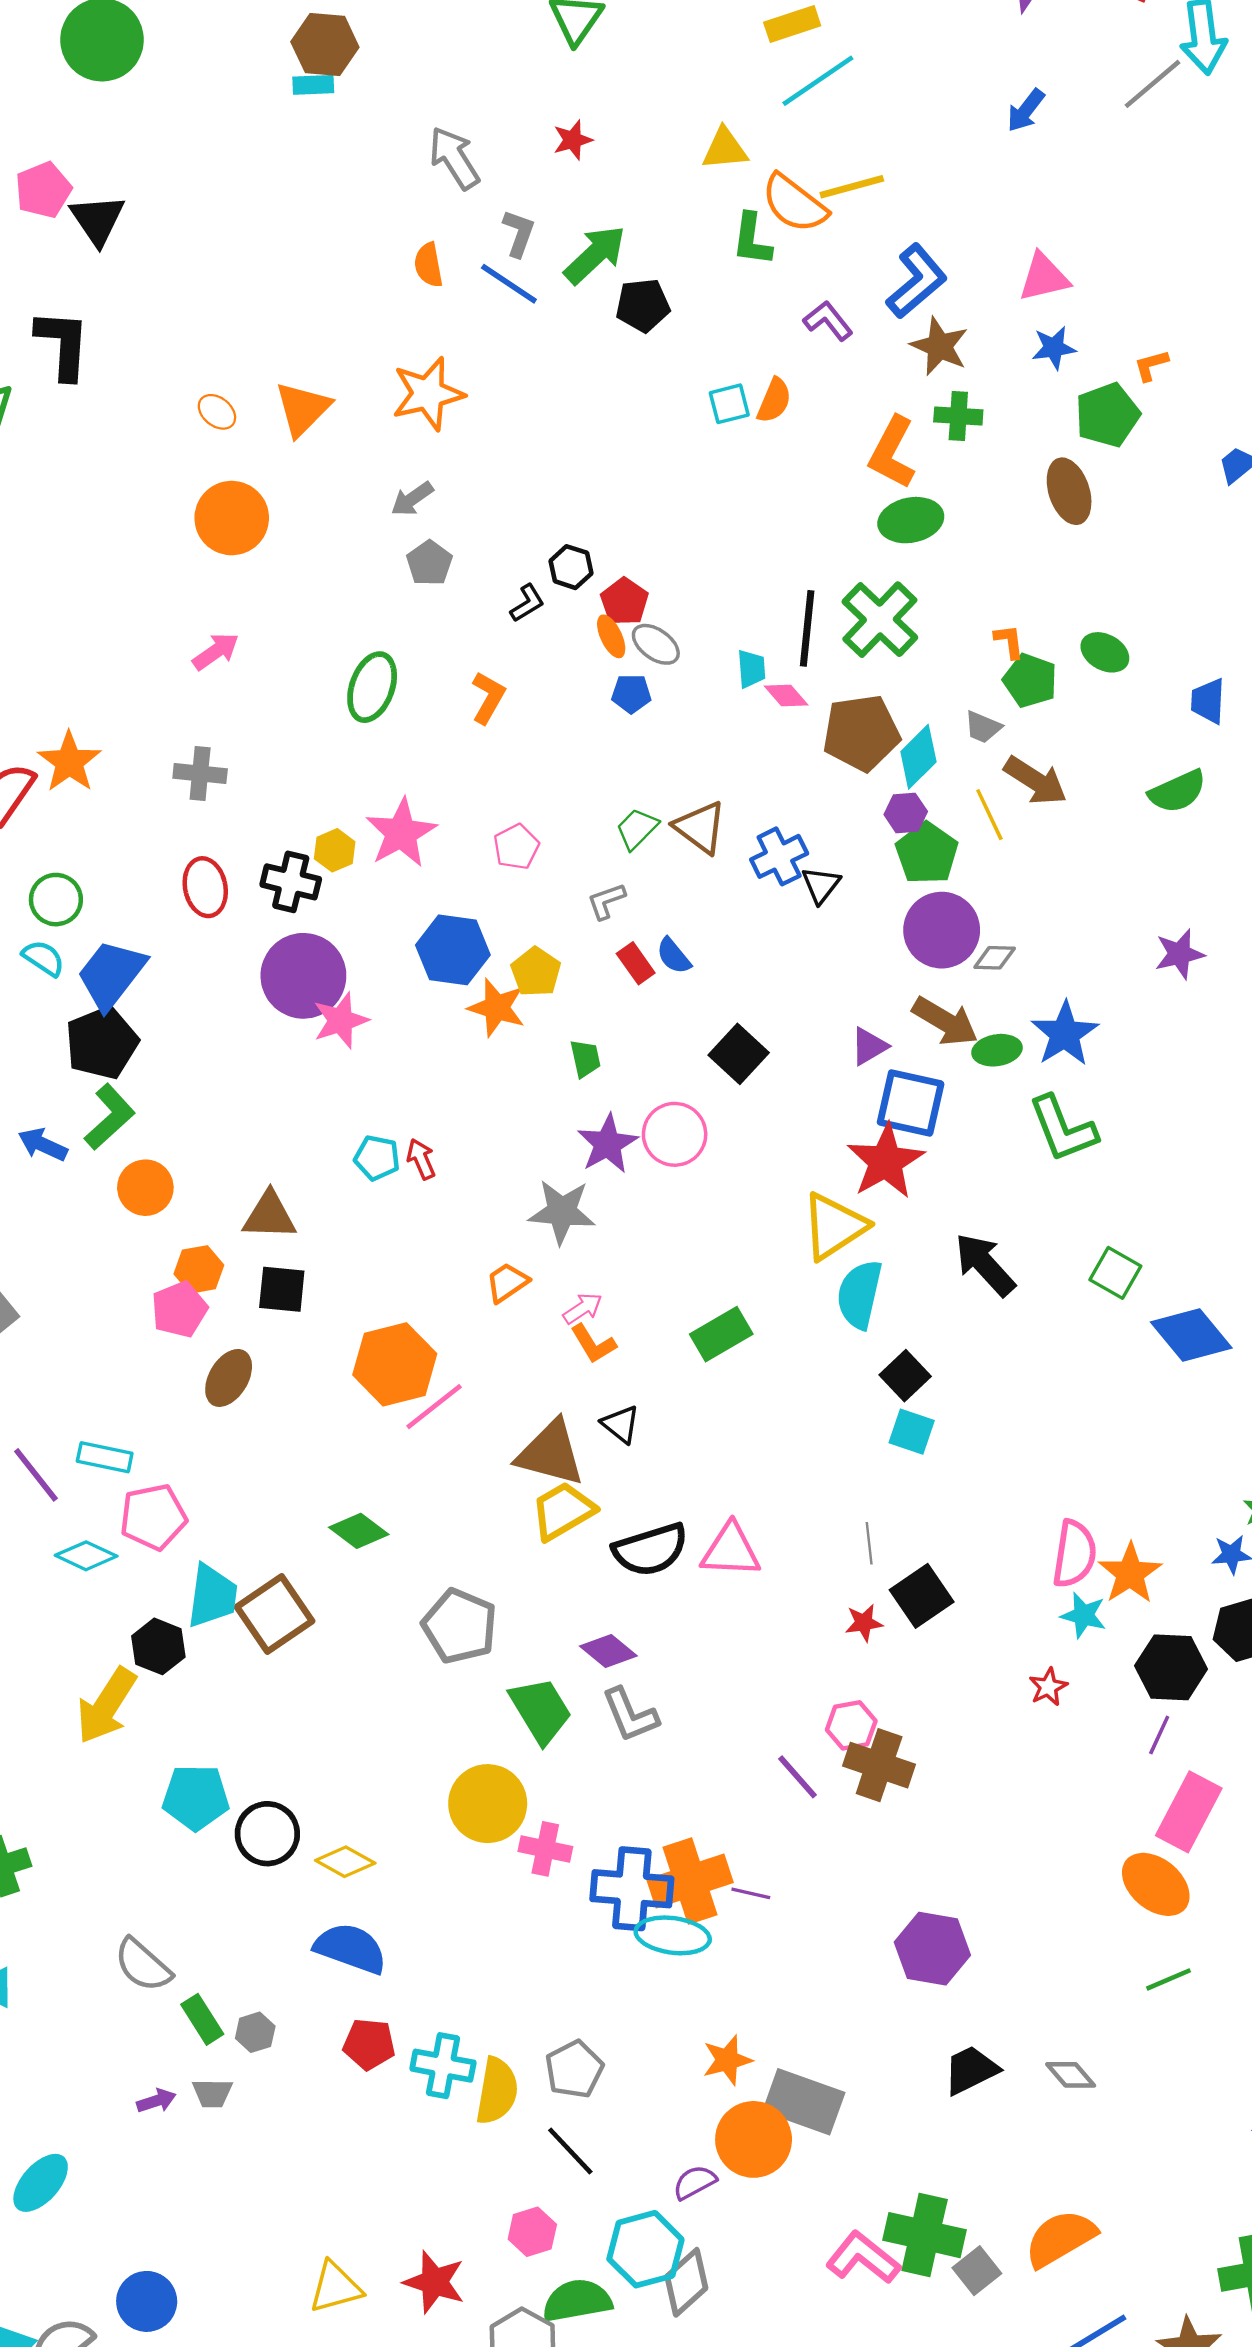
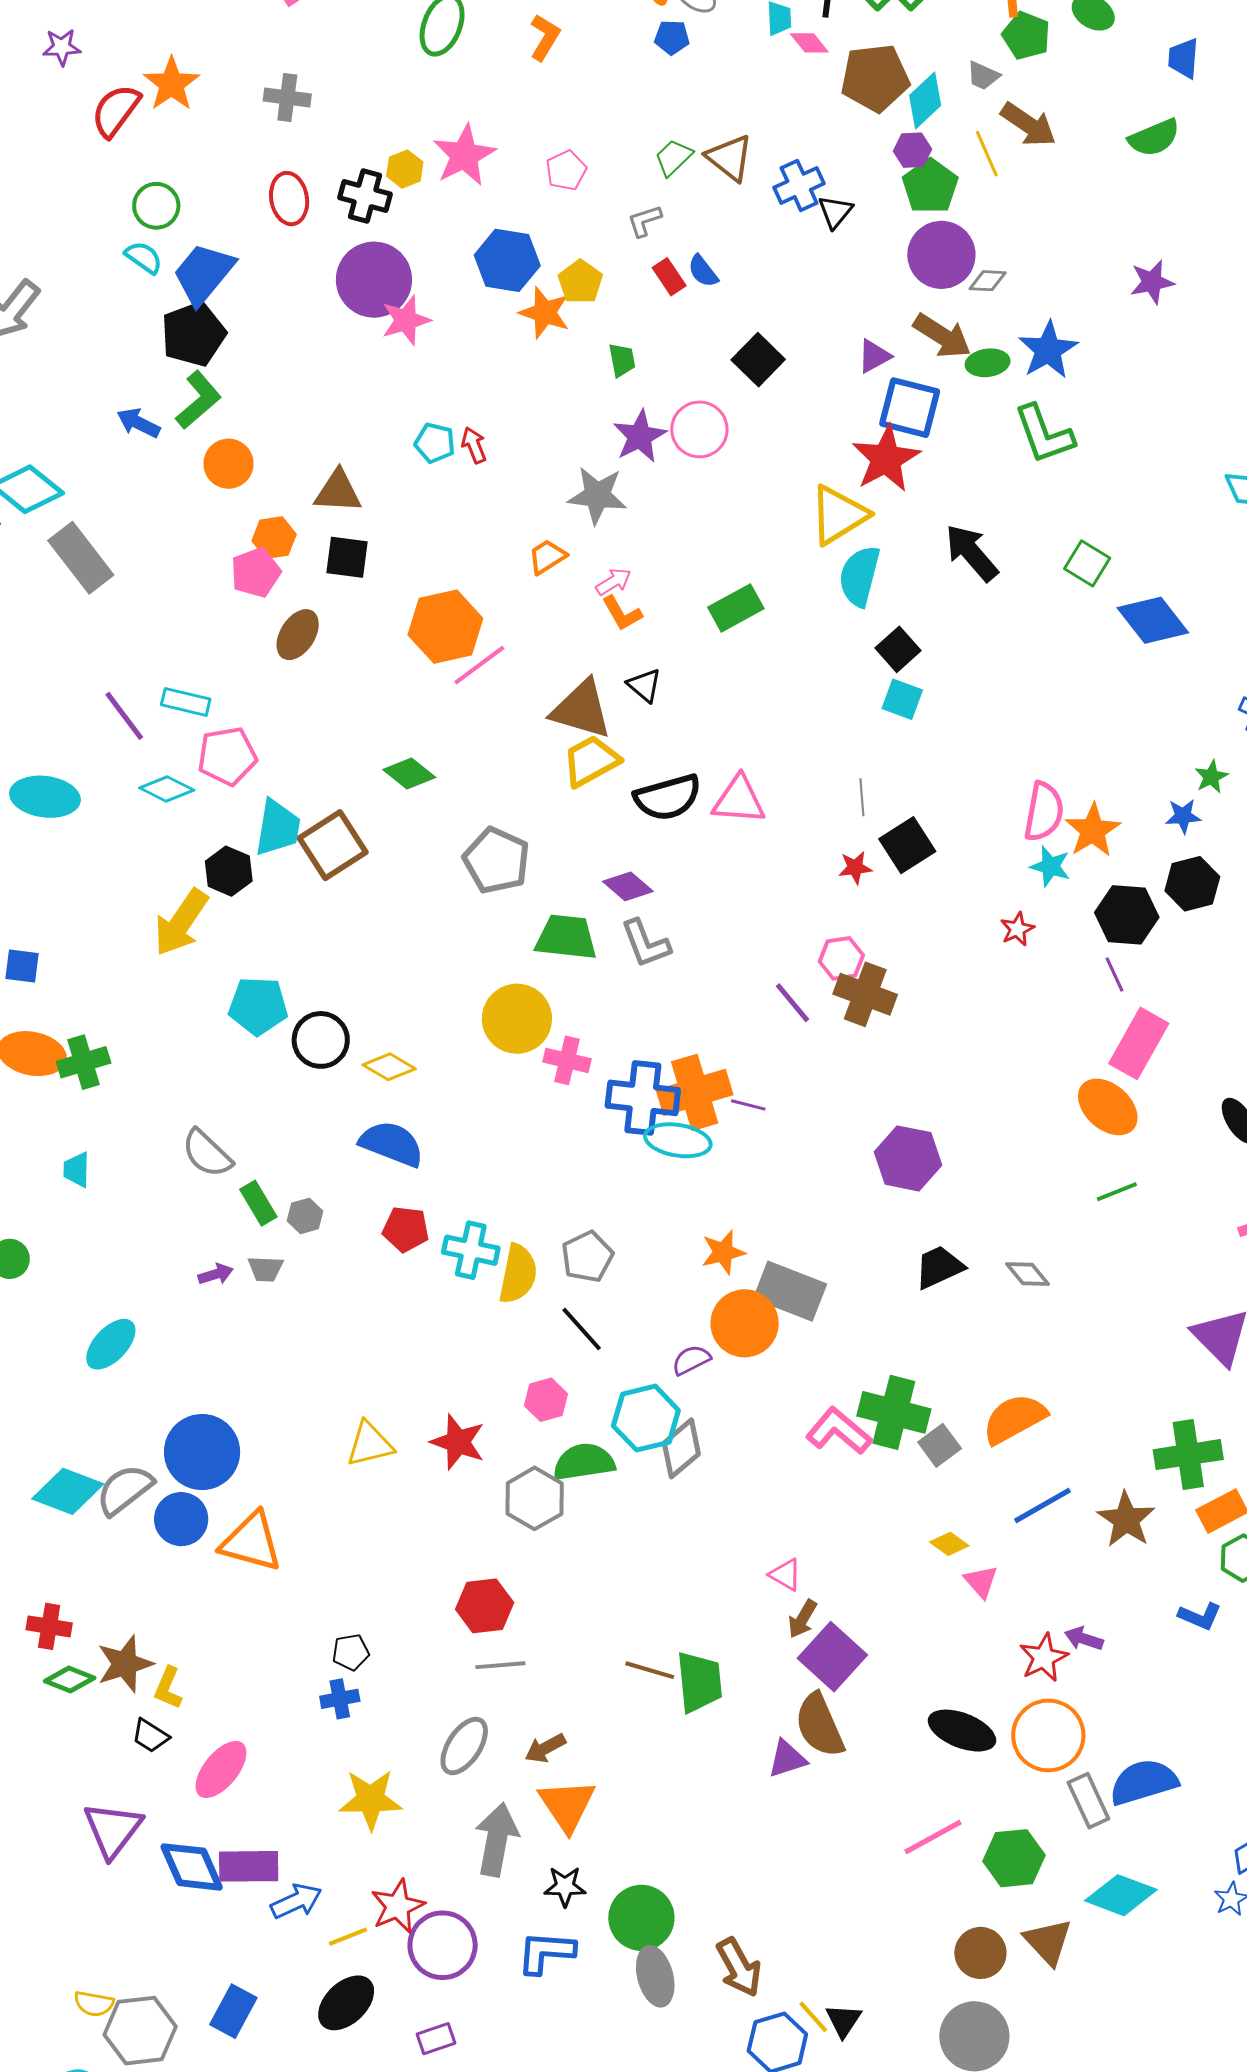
green trapezoid: (541, 1710) -> (566, 937), turned -54
purple line: (1159, 1735) -> (1115, 975), turned -51
blue circle: (147, 2301) -> (202, 1452), size x1.4

